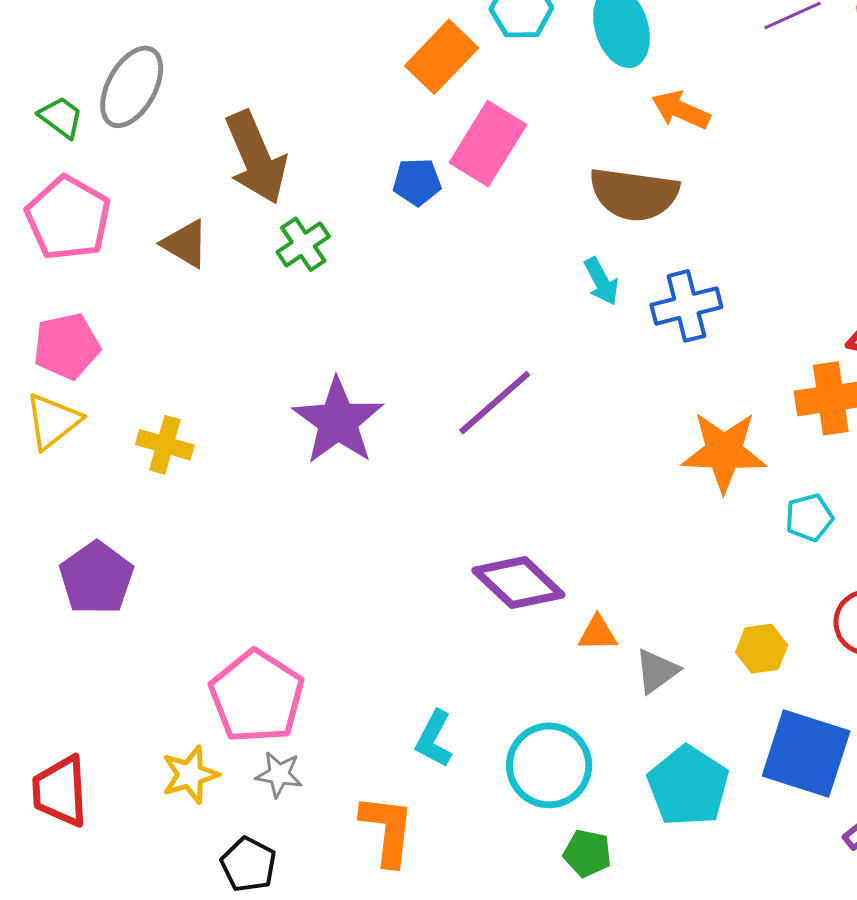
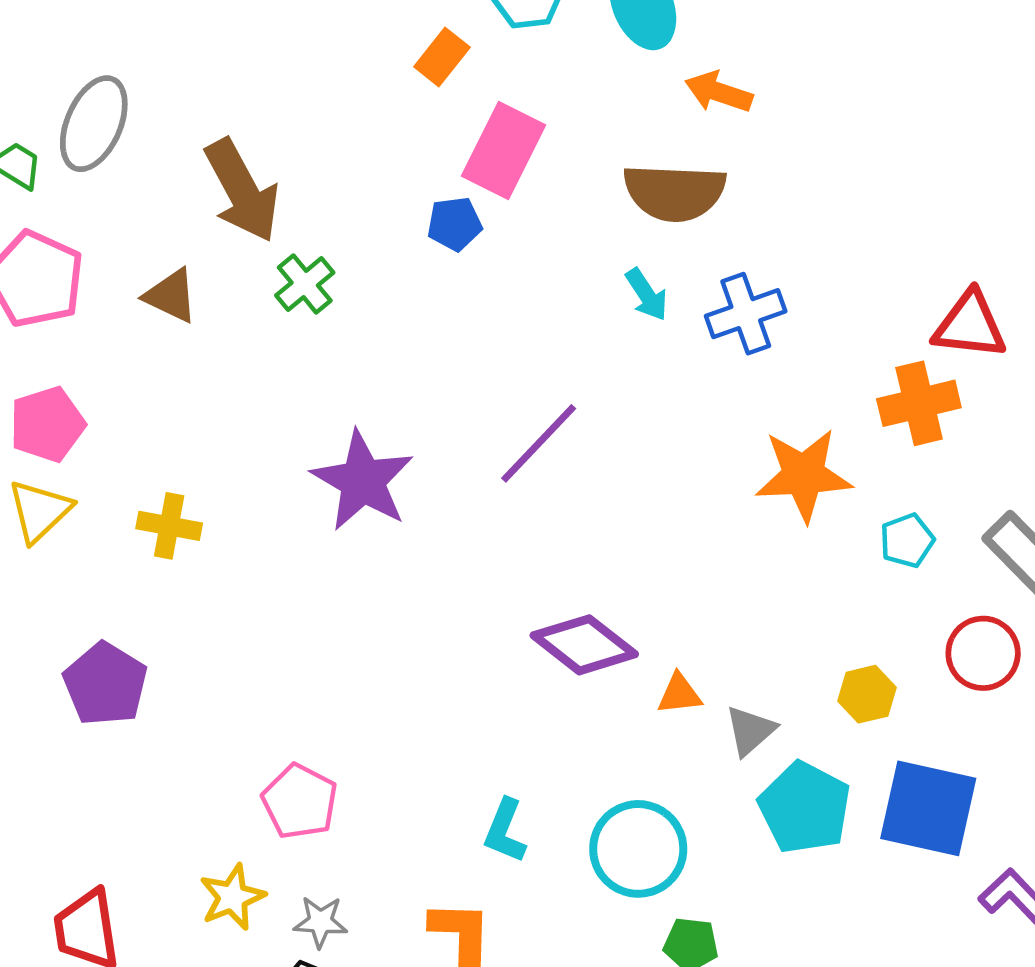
orange rectangle: (442, 57) -> (442, 57), size x0.7
blue pentagon: (417, 182) -> (455, 224), moved
pink pentagon: (257, 696) -> (300, 801), size x0.7
gray star: (279, 774) -> (320, 922), moved
cyan pentagon: (688, 786) -> (805, 808), moved

